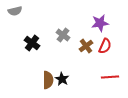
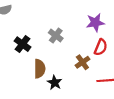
brown cross: (86, 46) -> (82, 62), moved
brown semicircle: (48, 80) -> (40, 69), moved

